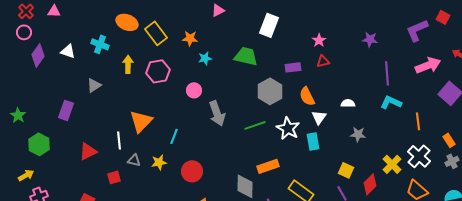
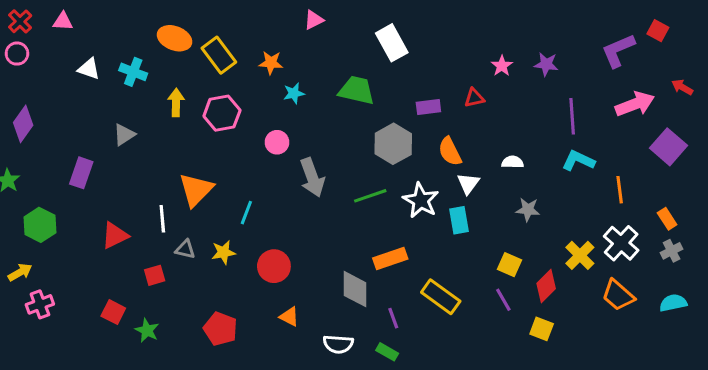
white rectangle: (269, 25) -> (392, 43), turned -50
pink star: (319, 40) -> (502, 66), moved
white triangle: (68, 51) -> (89, 69), moved
purple diamond: (38, 55) -> (23, 124), moved

